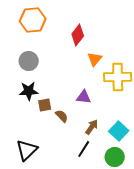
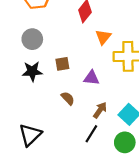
brown square: (45, 105) -> (62, 64), moved

